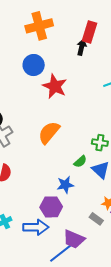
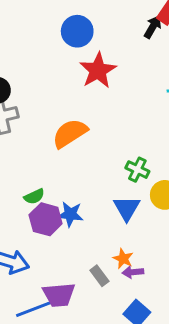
green semicircle: (80, 162) -> (34, 197), moved
purple hexagon: (51, 207) -> (46, 219), moved
purple trapezoid: (74, 239) -> (59, 295), turned -45

